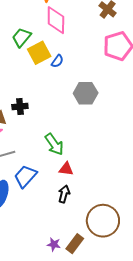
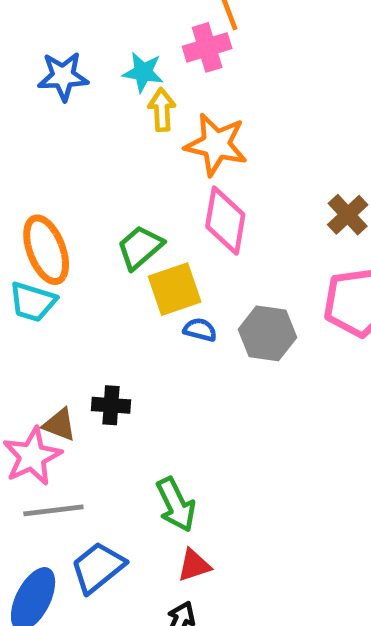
blue semicircle: (57, 61) -> (200, 330), moved, turned -120
gray hexagon: (86, 93) -> (267, 333), moved
red triangle: (66, 169) -> (194, 565), turned -35

